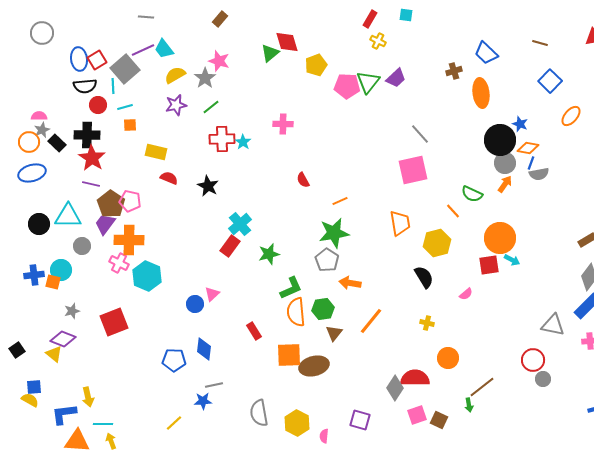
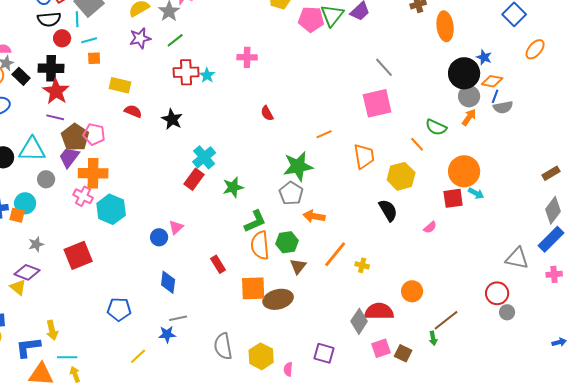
orange line: (340, 201) -> (324, 134), moved
yellow cross: (427, 323) -> (362, 265), moved
blue pentagon: (174, 360) -> (119, 309), moved

